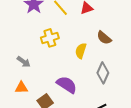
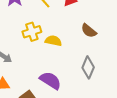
yellow semicircle: (81, 51) -> (53, 41), moved, turned 84

